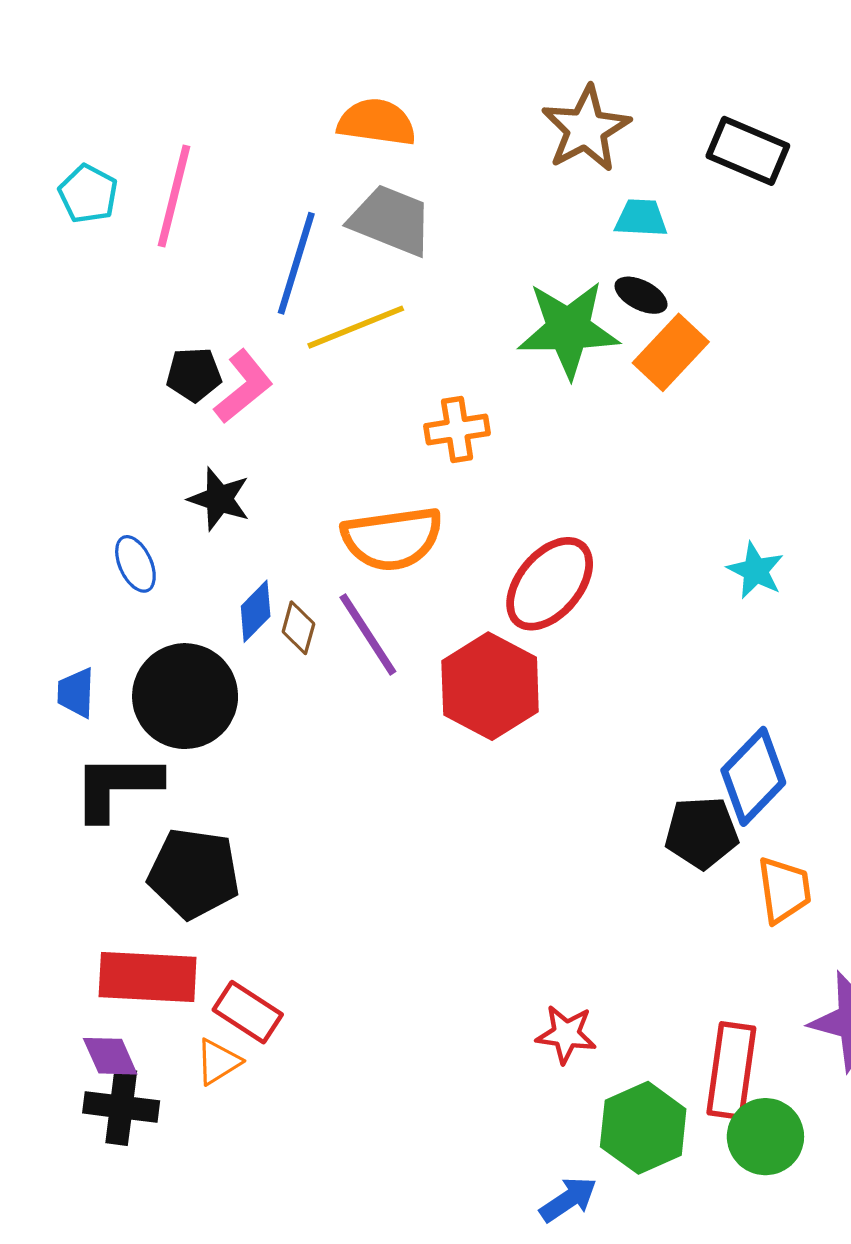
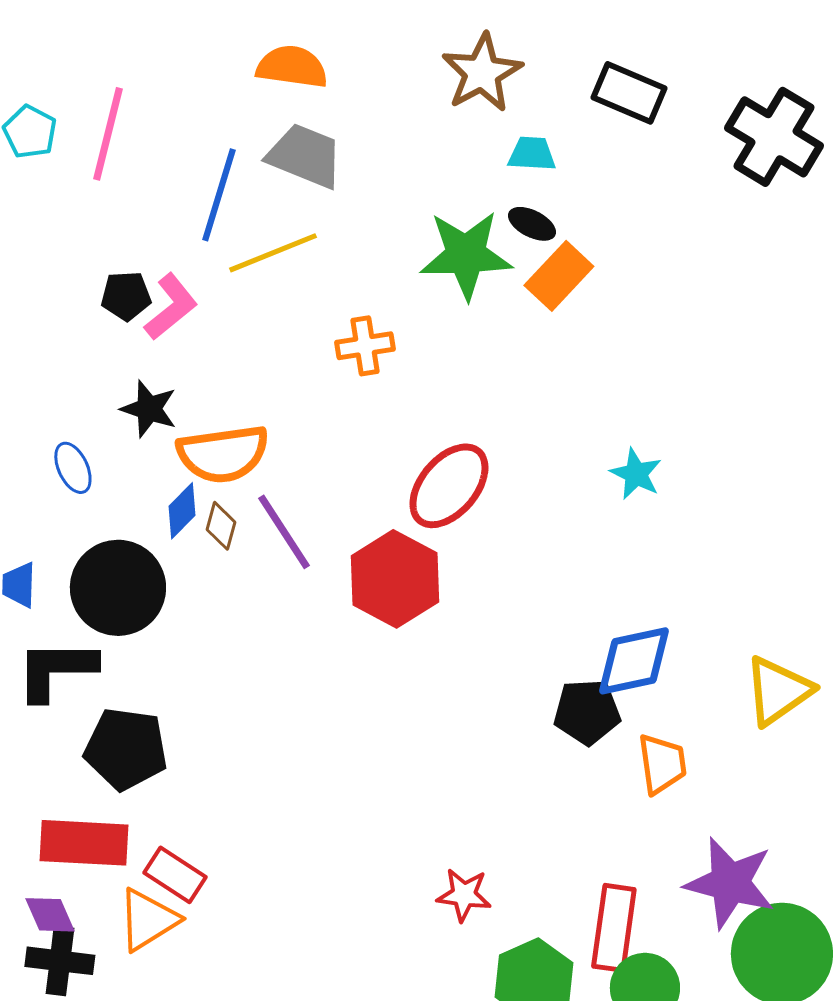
orange semicircle: (392, 539) -> (223, 454), moved
blue diamond: (753, 776) -> (634, 661), turned 34
orange triangle: (218, 1062) -> (148, 920), size x1.5

